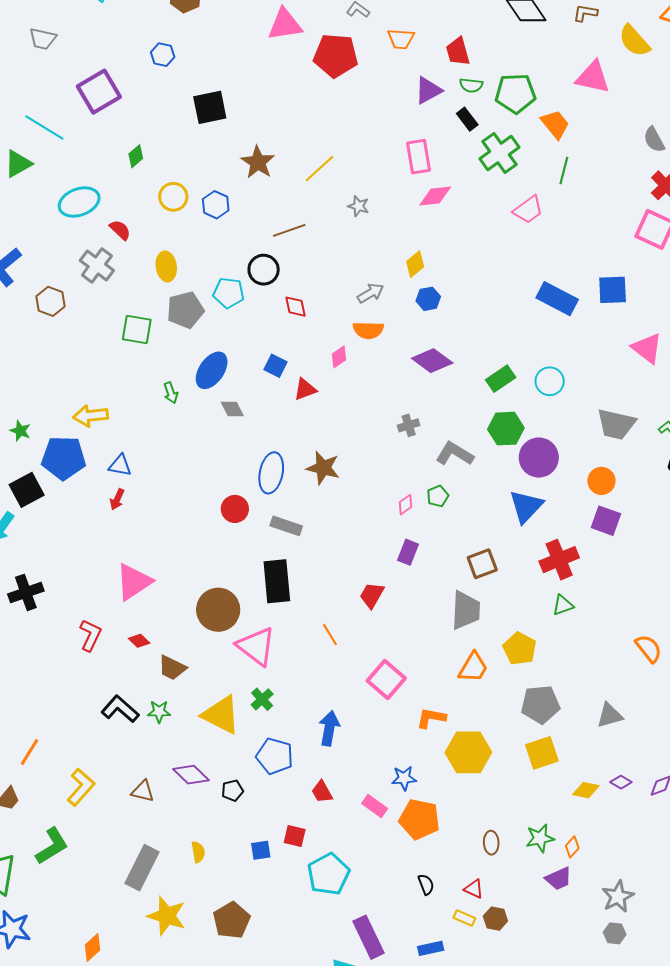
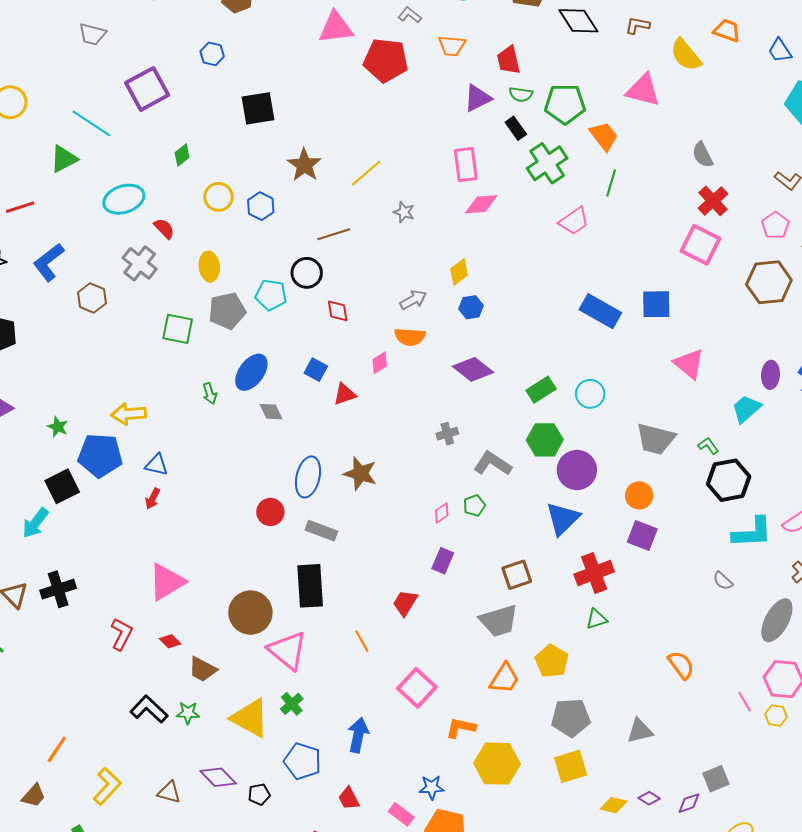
gray trapezoid: (466, 610) -> (499, 621), turned 69

